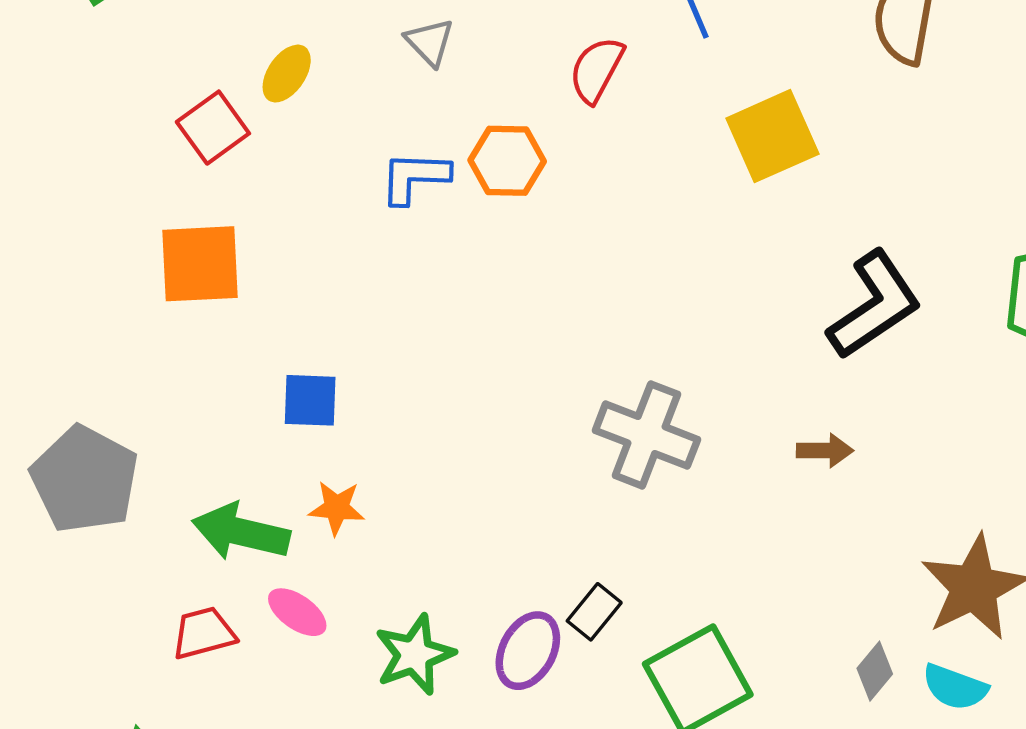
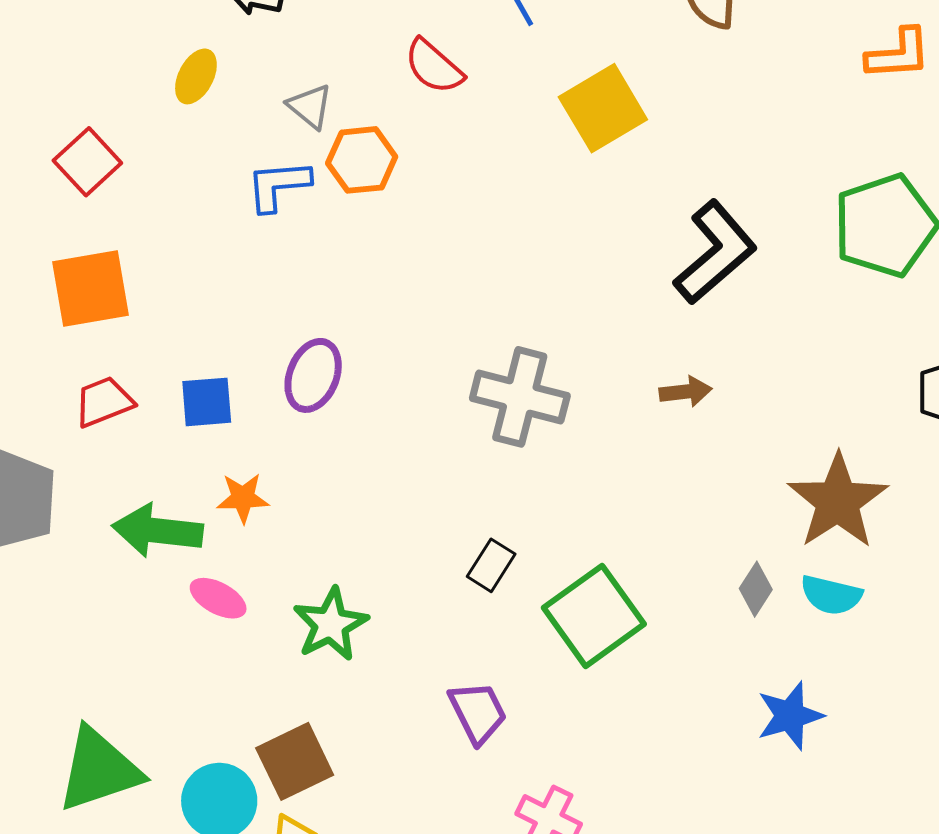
gray triangle: (430, 42) -> (310, 106), moved
red semicircle: (596, 70) -> (434, 66), turned -70
yellow ellipse: (287, 74) -> (196, 76), moved
red trapezoid: (204, 633) -> (104, 402), moved
purple ellipse: (528, 651) -> (313, 375), moved

